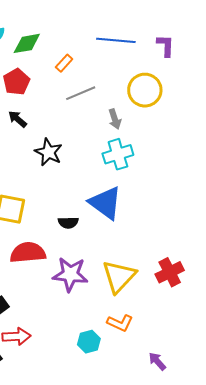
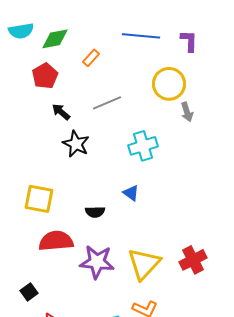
gray line: (81, 93) -> (107, 103), moved
black arrow: (18, 119) -> (61, 112), moved
gray arrow: (115, 119) -> (187, 112), moved
blue triangle: (105, 203) -> (131, 193), size x0.5

